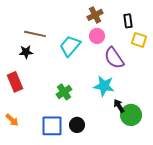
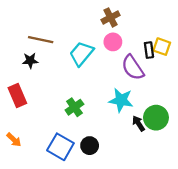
black rectangle: (128, 21) -> (149, 50), moved
green circle: (131, 115) -> (156, 118), moved
blue square: (52, 126) -> (60, 147), turned 30

